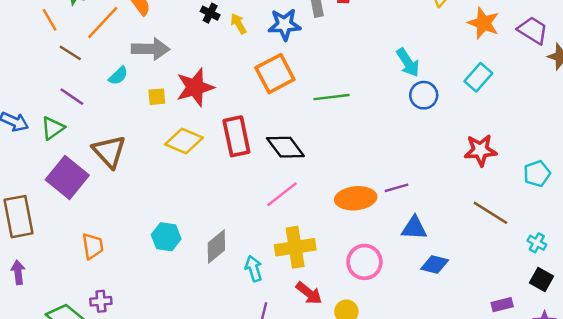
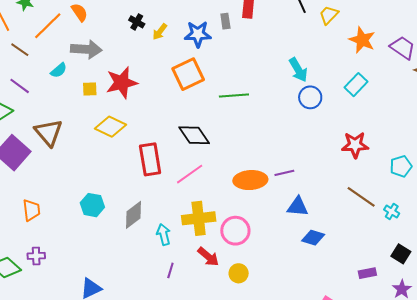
yellow arrow: (238, 24) -> (160, 32), turned -114
red rectangle: (236, 136) -> (150, 159), moved
cyan cross: (537, 243) -> (392, 211), moved
pink circle: (364, 262) -> (235, 231), moved

